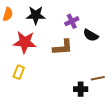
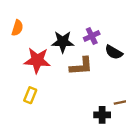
black star: (36, 15) -> (63, 42), moved

